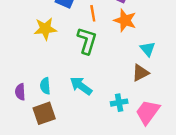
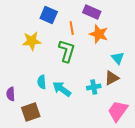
cyan semicircle: (45, 86) -> (42, 82), moved
cyan cross: (119, 103) -> (94, 87), moved

